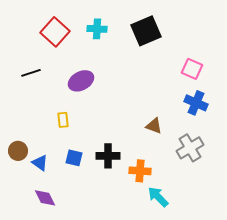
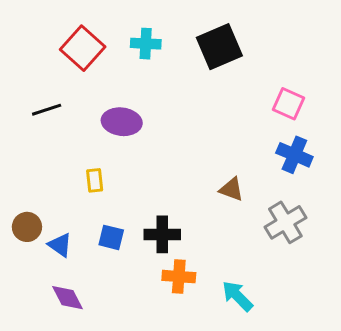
purple ellipse: (81, 81) -> (122, 122), turned 35
orange cross: (140, 171) -> (179, 277), moved

